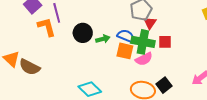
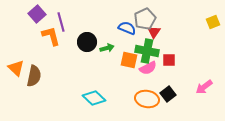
blue semicircle: (126, 36) -> (127, 28), moved
red square: (165, 42) -> (169, 60), moved
brown semicircle: (30, 67) -> (34, 76), turned -105

